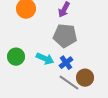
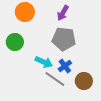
green circle: (16, 57) -> (15, 42), moved
gray line: (69, 83) -> (55, 79), moved

